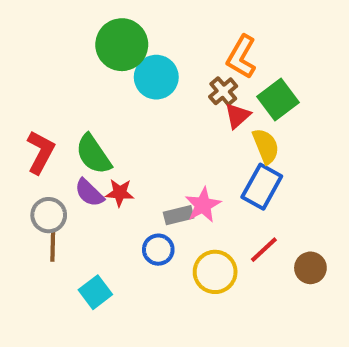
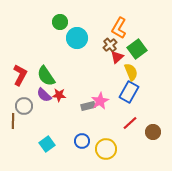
green circle: (122, 45) -> (60, 22), size x0.6
brown line: (53, 246) -> (13, 121), moved
blue circle: (158, 250) -> (82, 141), moved
yellow circle: (215, 272) -> (106, 149), moved

